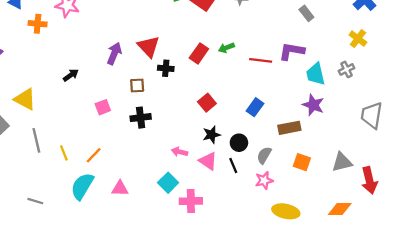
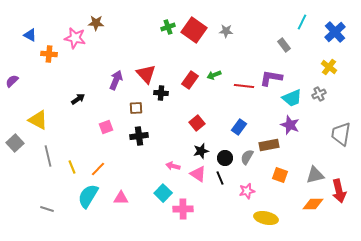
cyan trapezoid: (316, 74) -> (292, 98), turned -100
gray semicircle: (264, 155) -> (247, 157), moved
orange diamond: (340, 209) -> (313, 204), moved

